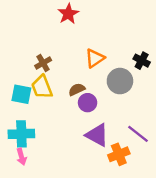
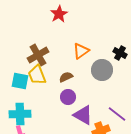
brown cross: (43, 63) -> (38, 55), size x1.5
purple circle: (88, 103) -> (68, 97), moved

